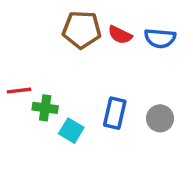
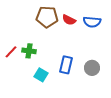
red line: (19, 91) -> (11, 52), turned -40
green cross: (45, 108) -> (29, 51), moved

